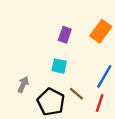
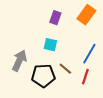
gray arrow: (23, 85) -> (19, 61), size x1.5
black pentagon: (51, 102) -> (43, 76), turned -30

